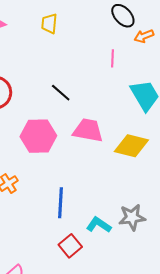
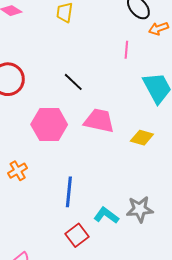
yellow diamond: (131, 146) -> (142, 138), size x0.7

